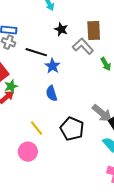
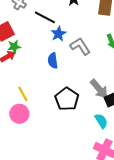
gray L-shape: (83, 46) -> (80, 46), moved
yellow line: (36, 128) -> (23, 94), moved

